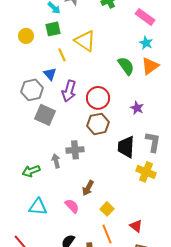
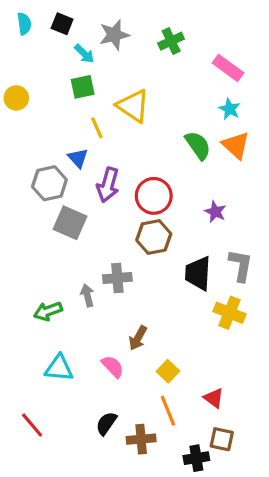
yellow circle: (26, 36) -> (16, 98), moved
orange triangle: (150, 66) -> (236, 145), turned -42

